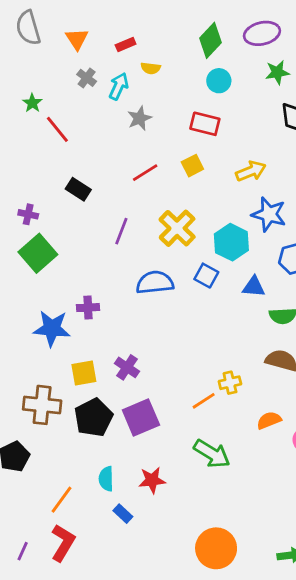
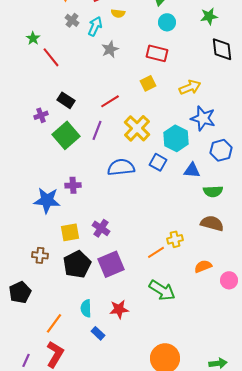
red line: (145, 173) -> (110, 101), moved
purple cross: (28, 214) -> (41, 115), moved, turned -32
green square: (38, 253) -> (66, 135), moved
brown cross: (42, 405) -> (40, 255), size x0.6

